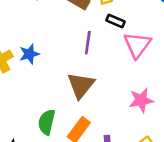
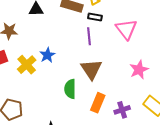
black rectangle: (116, 21) -> (95, 17), moved
green semicircle: (47, 122) -> (70, 89), moved

